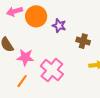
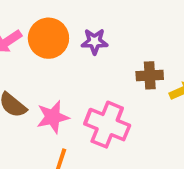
brown cross: (83, 41) -> (150, 75), moved

